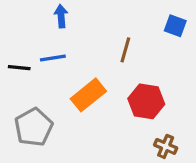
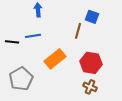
blue square: (175, 26) -> (92, 17), moved
brown cross: (166, 146) -> (90, 87), moved

